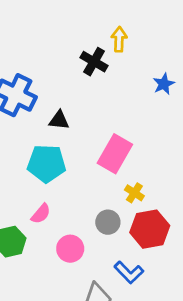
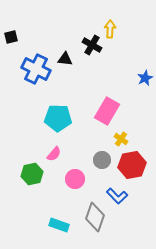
blue star: (164, 84) -> (145, 78), moved
black triangle: (59, 120) -> (65, 59), moved

